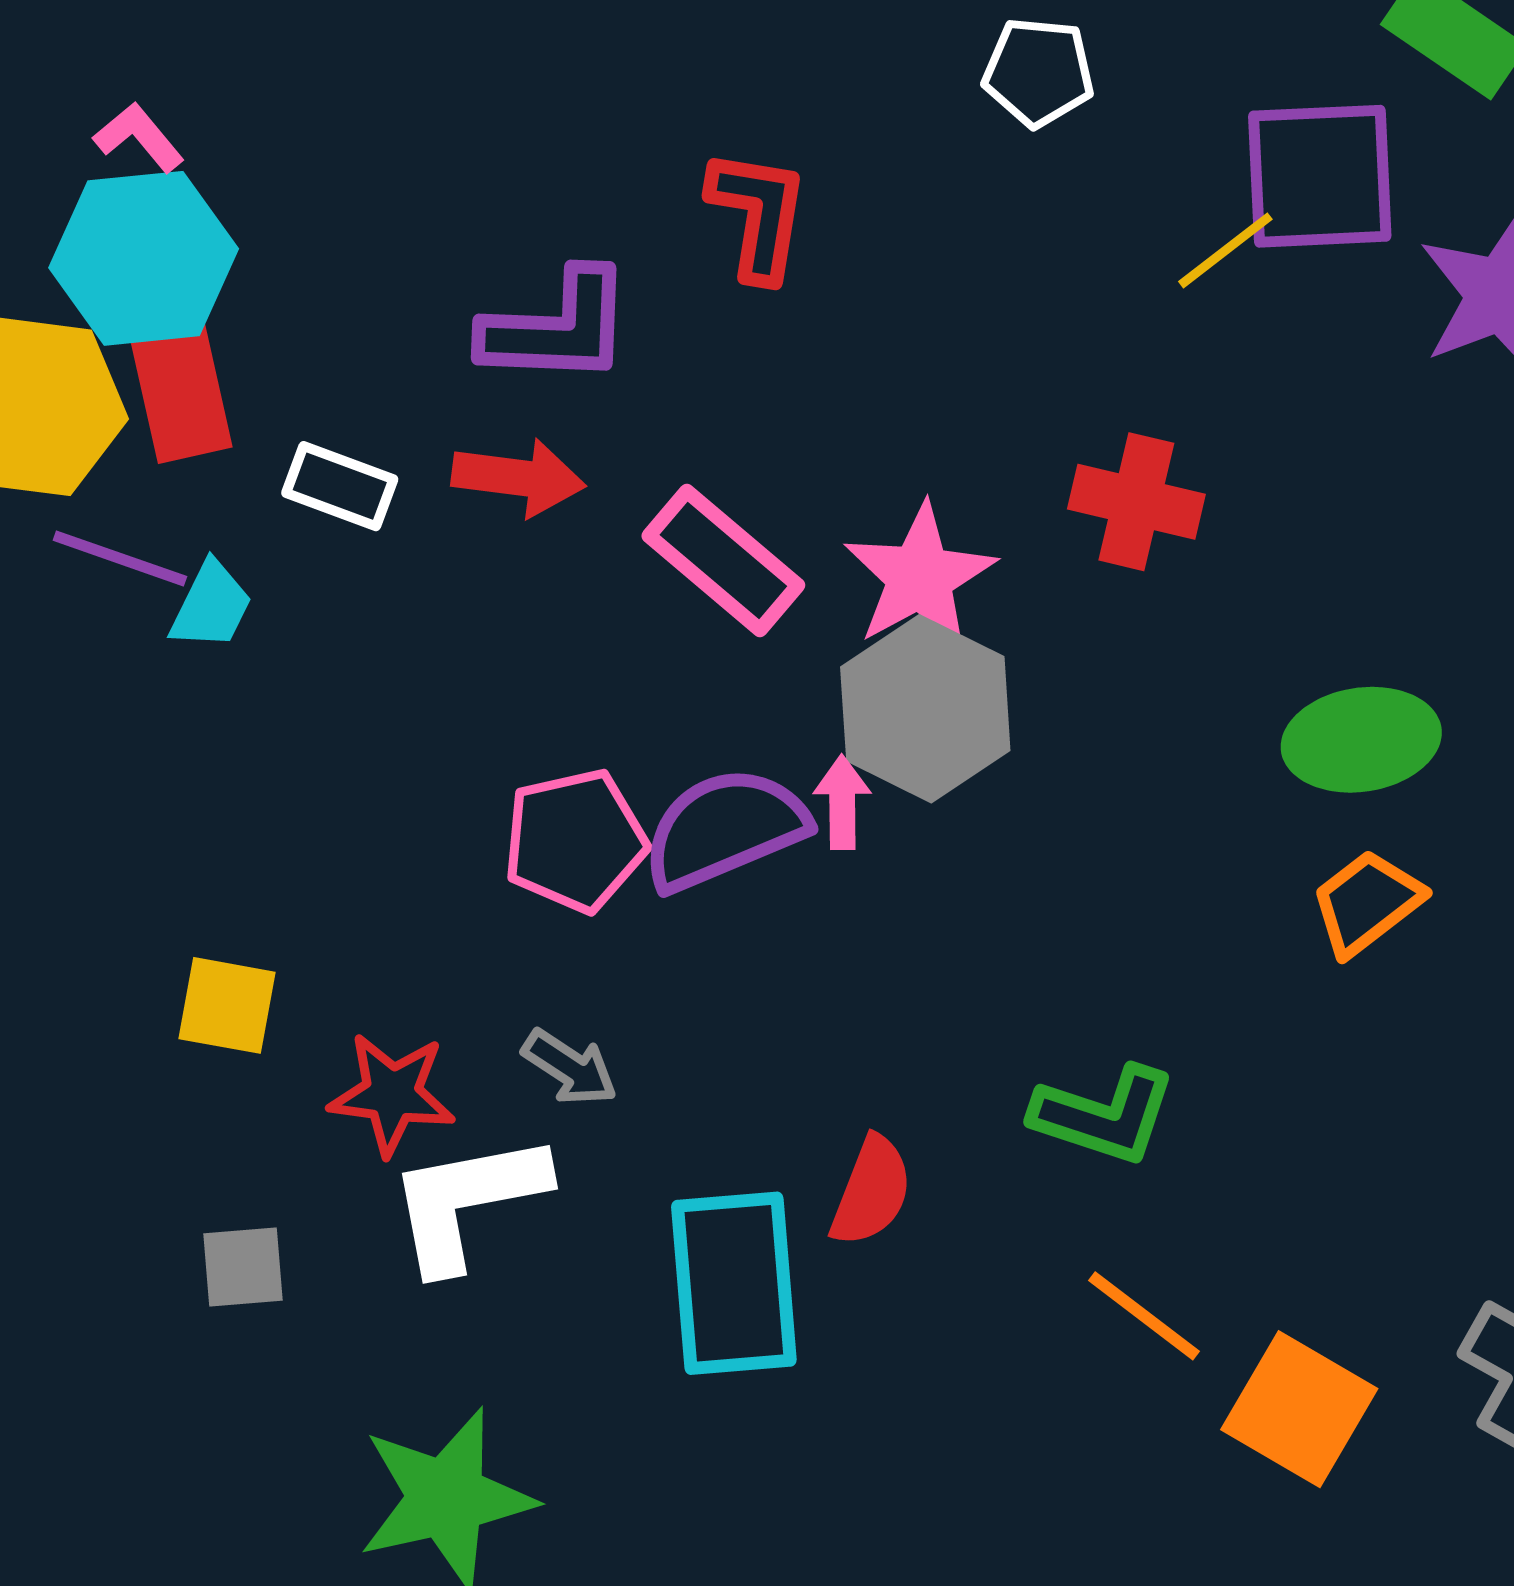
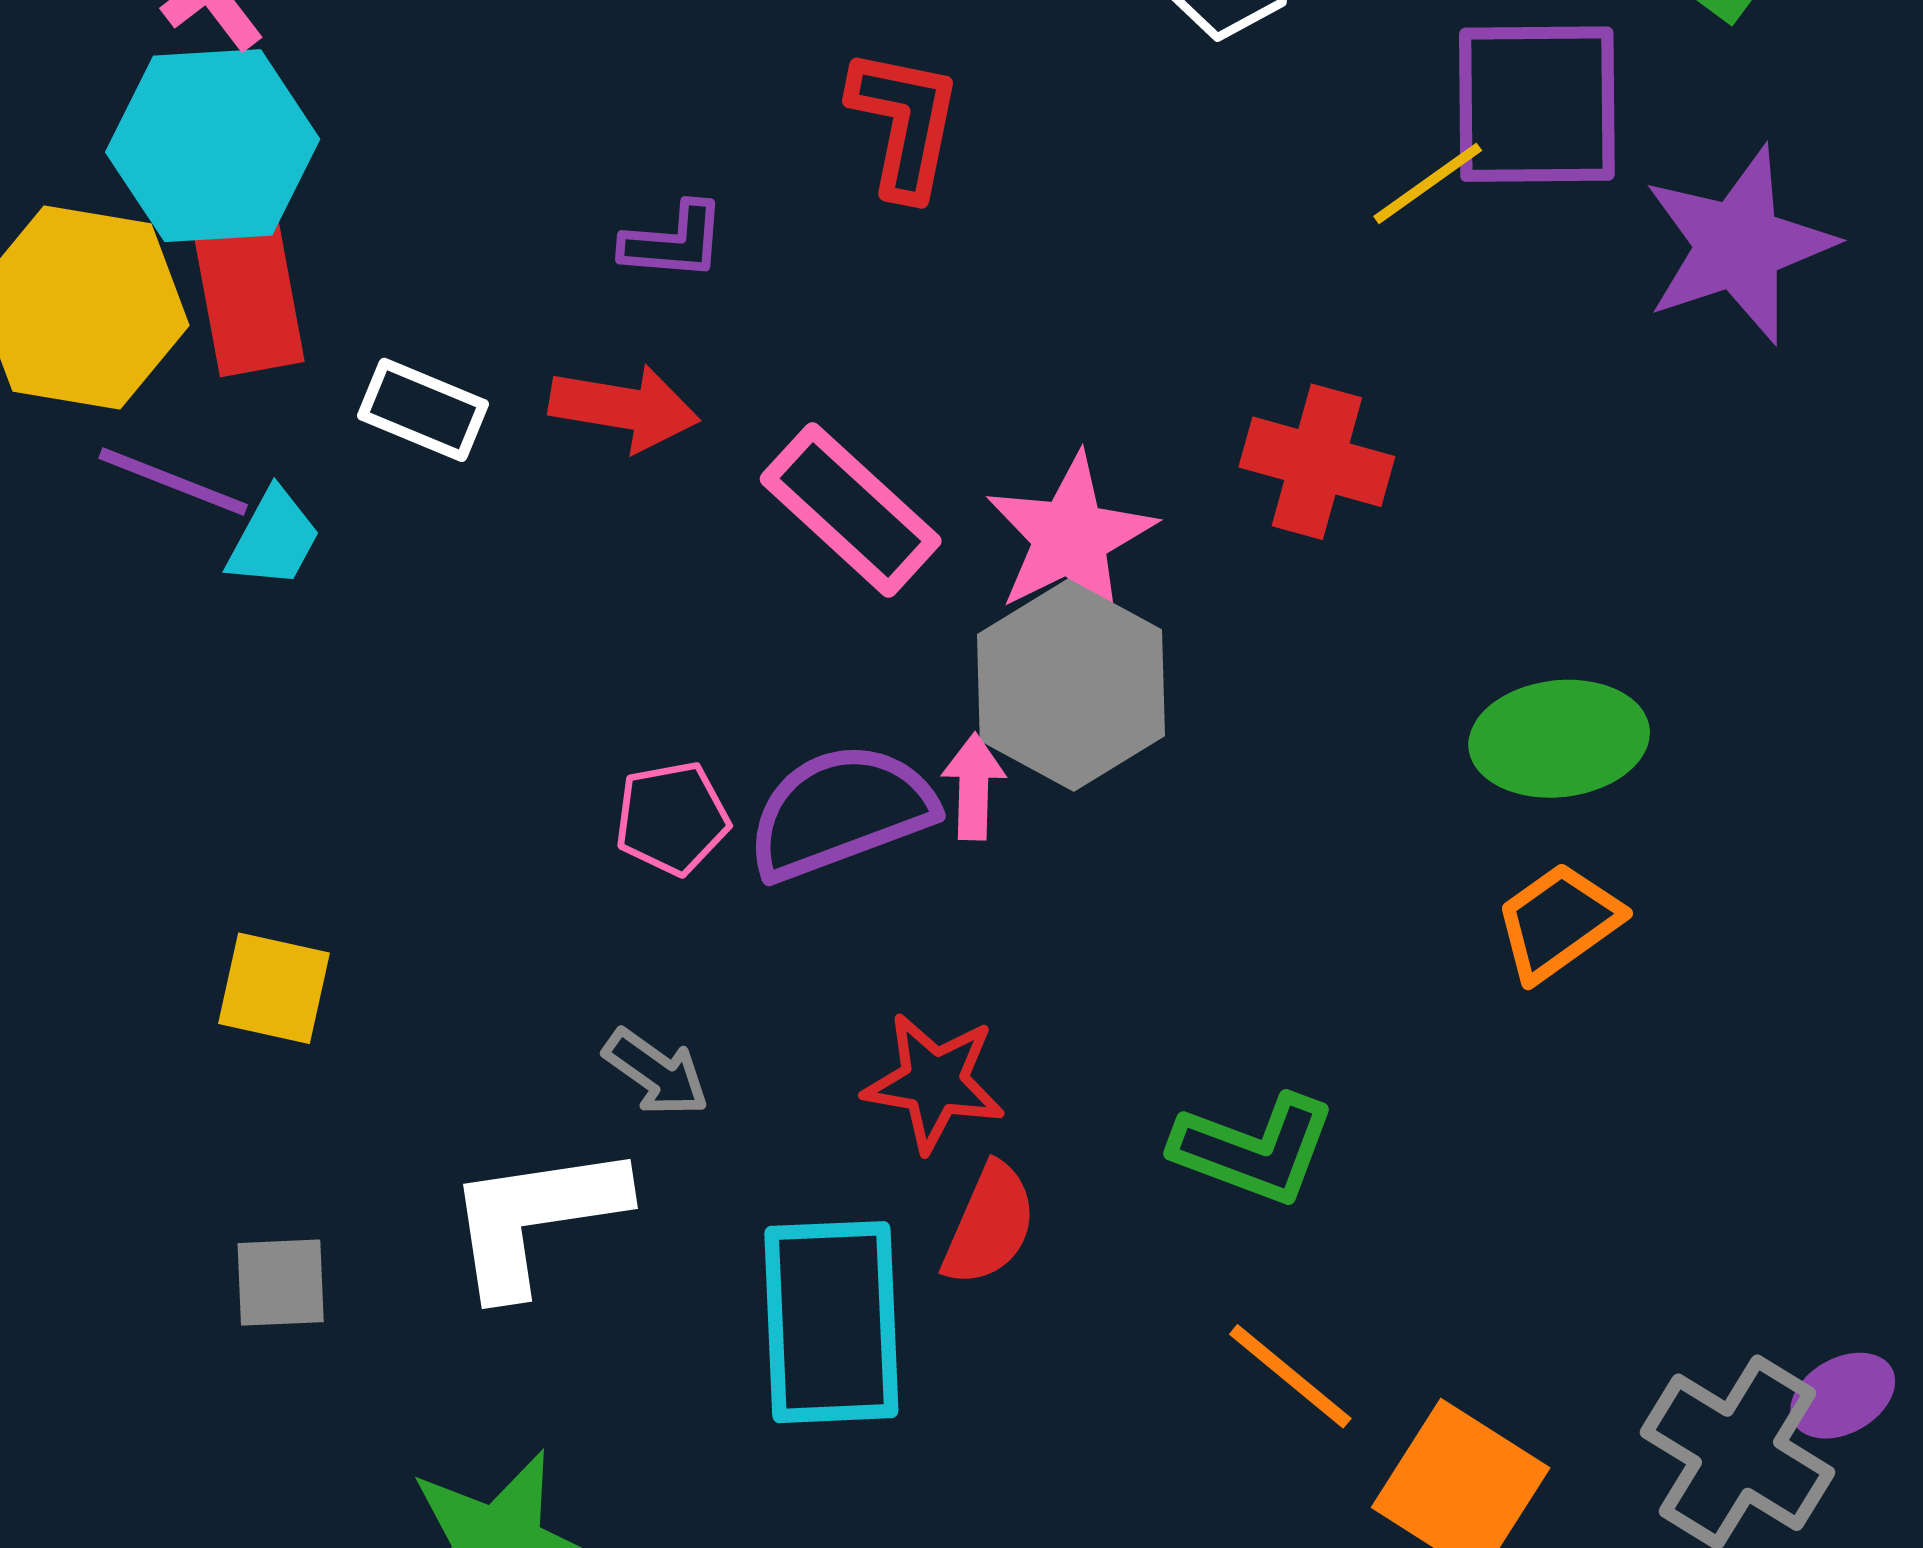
purple L-shape: (557, 328) -> (674, 241), size x0.6
pink pentagon: (575, 841) -> (672, 818), size x0.7
red star: (392, 1094) -> (934, 1082), moved

